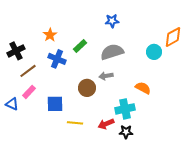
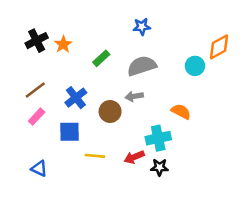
black cross: (16, 51) -> (37, 41), moved
blue cross: (57, 59) -> (76, 98), moved, turned 30
blue triangle: (12, 104) -> (39, 169), moved

